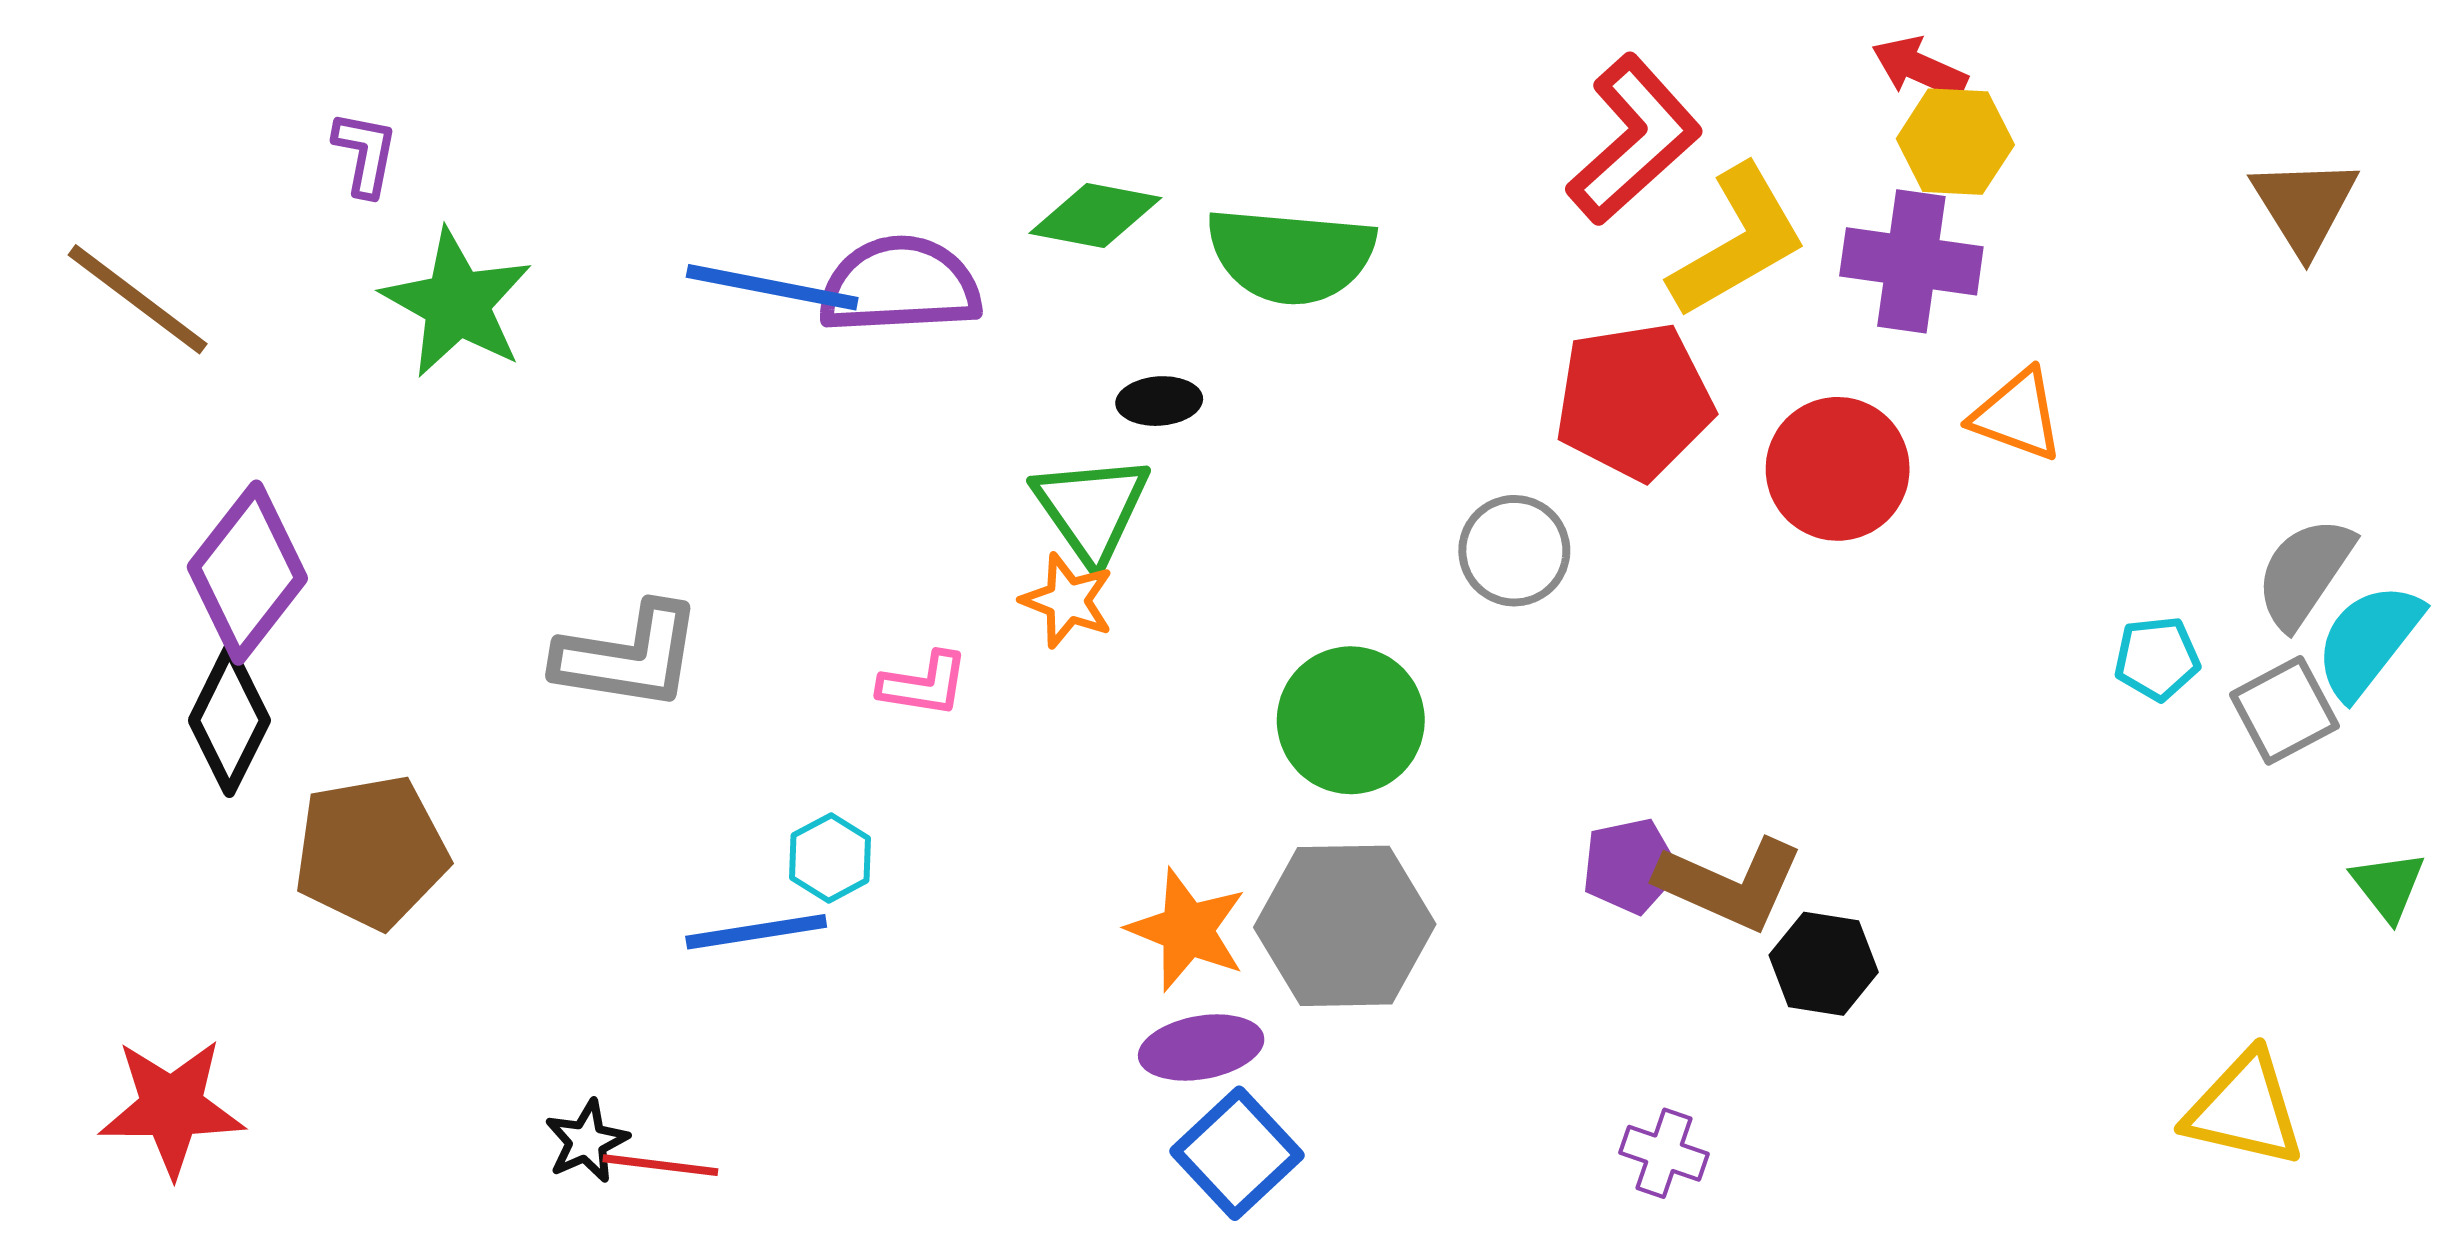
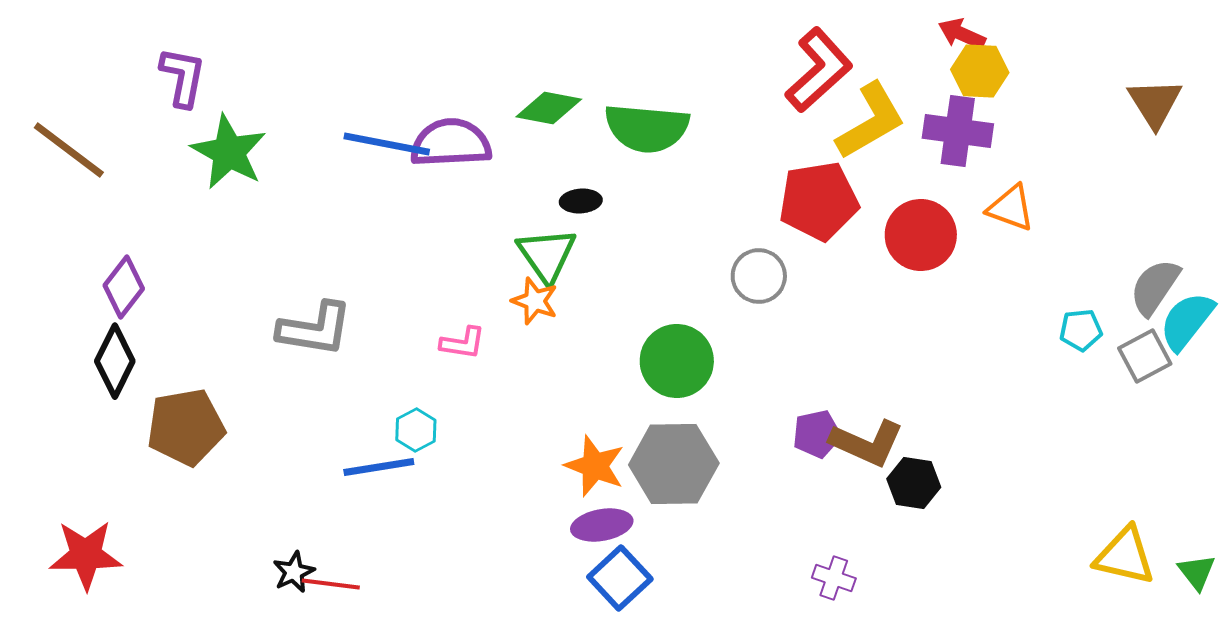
purple L-shape: (365, 154) -> (183, 77), size x1.4
purple diamond: (247, 573) -> (124, 287), size x0.7
green triangle: (2388, 886) -> (1197, 572), moved

